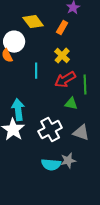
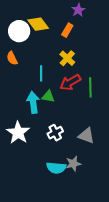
white circle: (14, 42) -> (19, 31), moved
green triangle: (71, 104) -> (48, 96), moved
cyan arrow: (18, 110) -> (33, 102), moved
white cross: (50, 130) -> (55, 133), size x0.7

